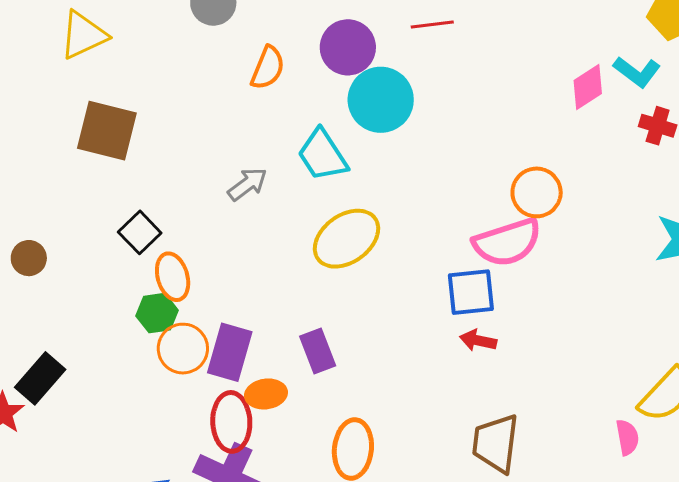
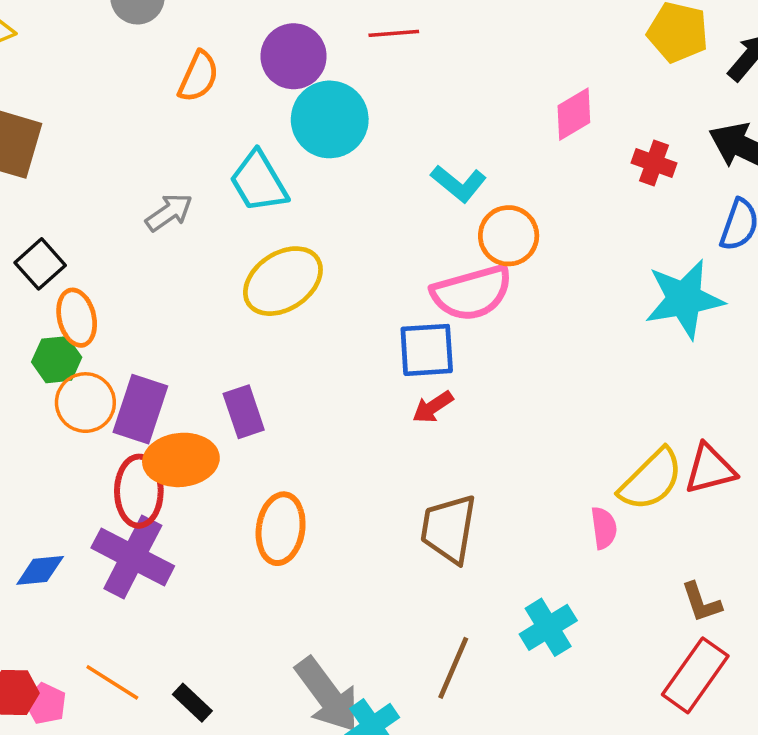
cyan L-shape: (637, 72) -> (459, 183), moved
red arrow: (478, 340) -> (433, 407), turned -48
orange ellipse: (266, 394) -> (181, 460), size x1.5

